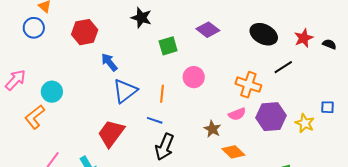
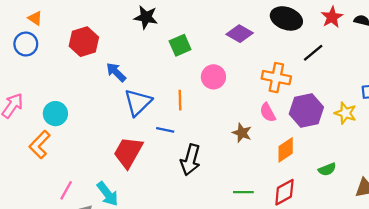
purple diamond: (208, 30) -> (240, 34), moved
pink semicircle: (237, 114) -> (268, 112), turned 90
blue line: (155, 120) -> (165, 130), moved
orange diamond: (233, 152) -> (286, 150), moved, turned -70

